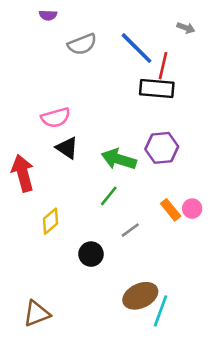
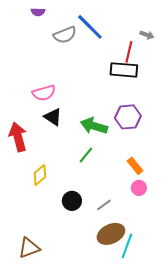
gray arrow: (186, 28) -> (147, 35), moved
blue line: (137, 48) -> (90, 27), moved
pink circle: (192, 209) -> (139, 188), moved
gray line: (130, 230) -> (104, 205), moved

